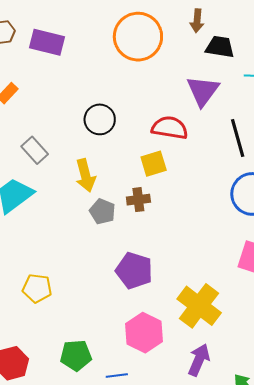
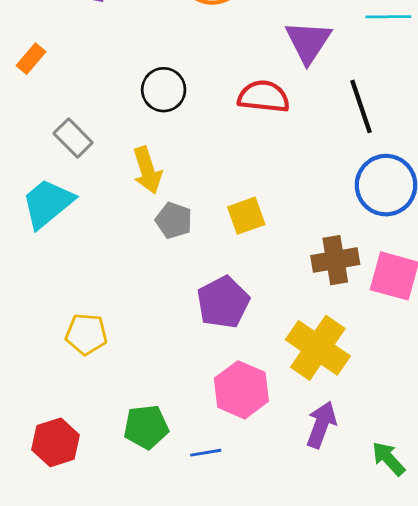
yellow square: (154, 164) -> (246, 216), moved
brown cross: (138, 200) -> (335, 260), moved, size x1.4
purple pentagon: (134, 271) -> (223, 302), turned 30

